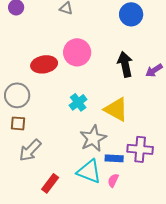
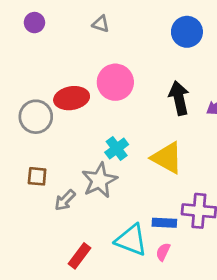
gray circle: (17, 95) -> (36, 117), moved
gray star: (93, 138) -> (99, 180), moved
gray arrow: (30, 150) -> (65, 200), moved, size x0.7

